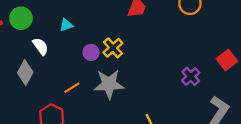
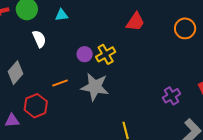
cyan triangle: (66, 25) -> (62, 15), moved
gray diamond: (25, 72) -> (15, 73), moved

